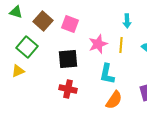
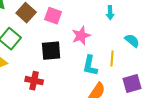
yellow line: (121, 45) -> (112, 59), moved
red cross: (68, 89) -> (34, 81), moved

